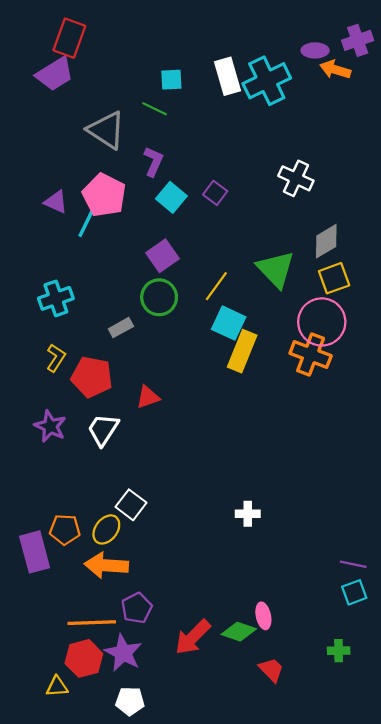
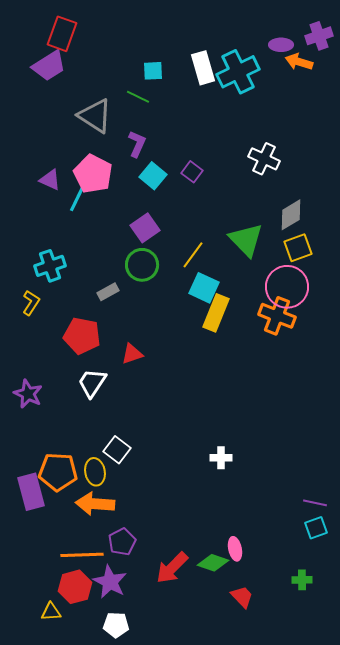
yellow L-shape: (56, 358) -> (31, 303), moved
purple star: (50, 426) -> (28, 394), moved
orange pentagon: (65, 529) -> (58, 472), size x1.4
yellow ellipse: (106, 529) -> (95, 472), turned -48

